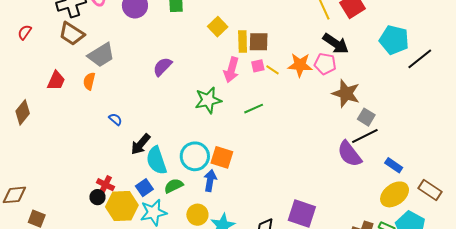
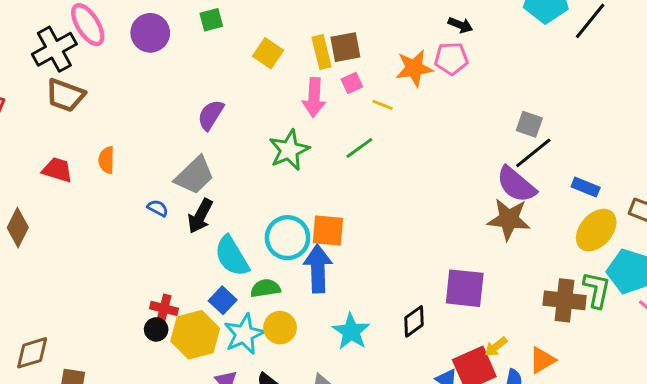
yellow square: (218, 27) -> (268, 53), moved
black arrow: (336, 44) -> (460, 25), size x0.6
gray trapezoid: (101, 55) -> (195, 175), moved
yellow line: (273, 70) -> (383, 105), moved
red trapezoid: (56, 81) -> (57, 170), turned -85
brown star: (346, 93) -> (509, 219), moved
black arrow: (141, 144) -> (200, 216), moved
blue arrow: (210, 181) -> (318, 269), size x1.4
green semicircle: (174, 186) -> (265, 288), turned 30
yellow circle: (197, 215) -> (280, 328), moved

